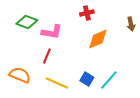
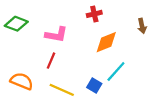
green diamond: (27, 22) -> (16, 24), moved
cyan line: (109, 80) -> (116, 71), moved

